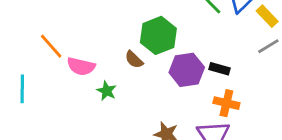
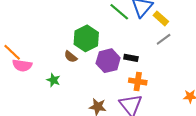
pink semicircle: (81, 66) -> (22, 65), moved

